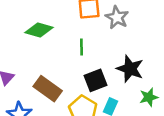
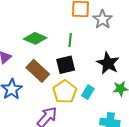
green diamond: (39, 30) -> (35, 38), moved
black square: (95, 80) -> (66, 65), moved

